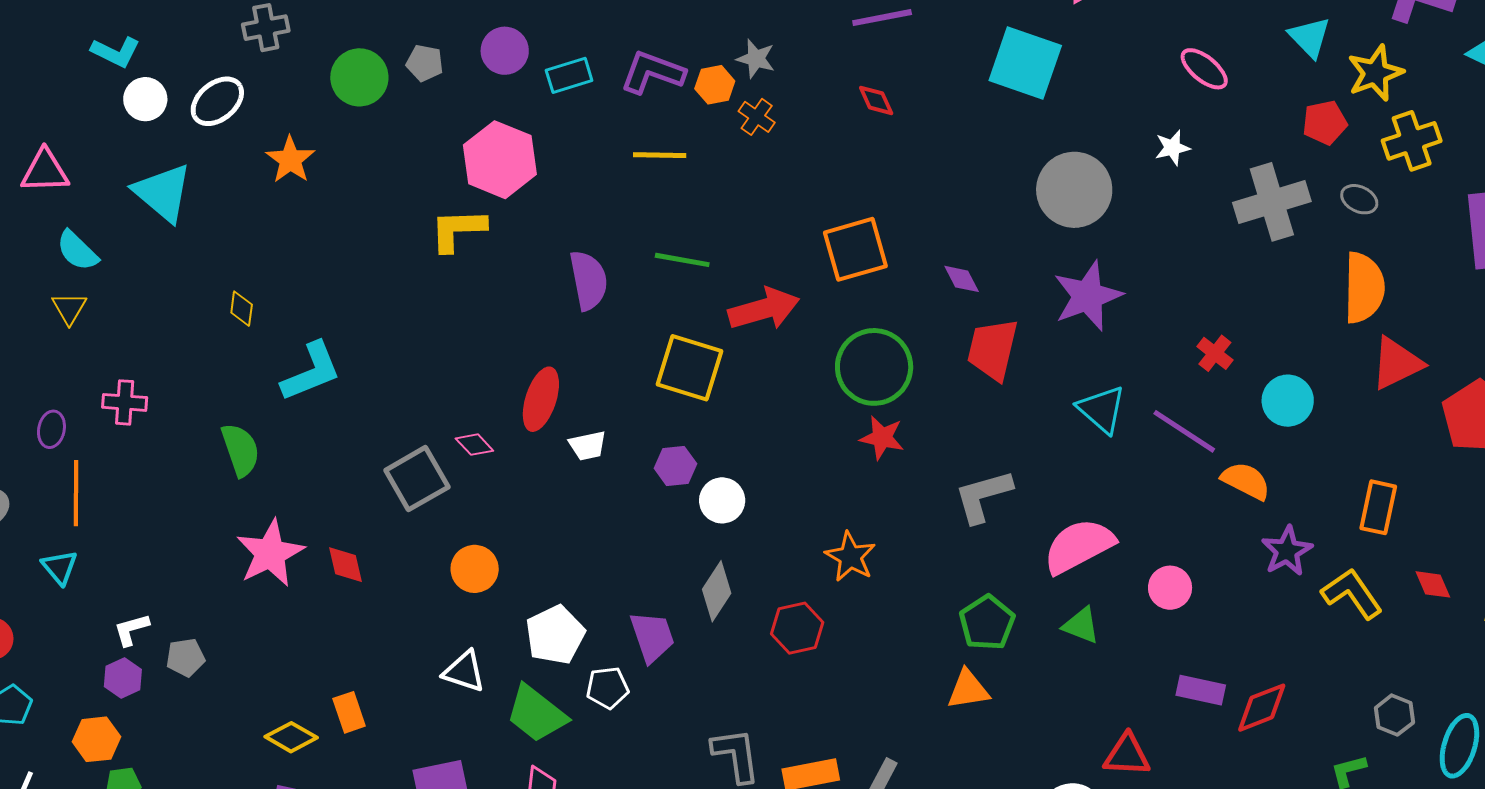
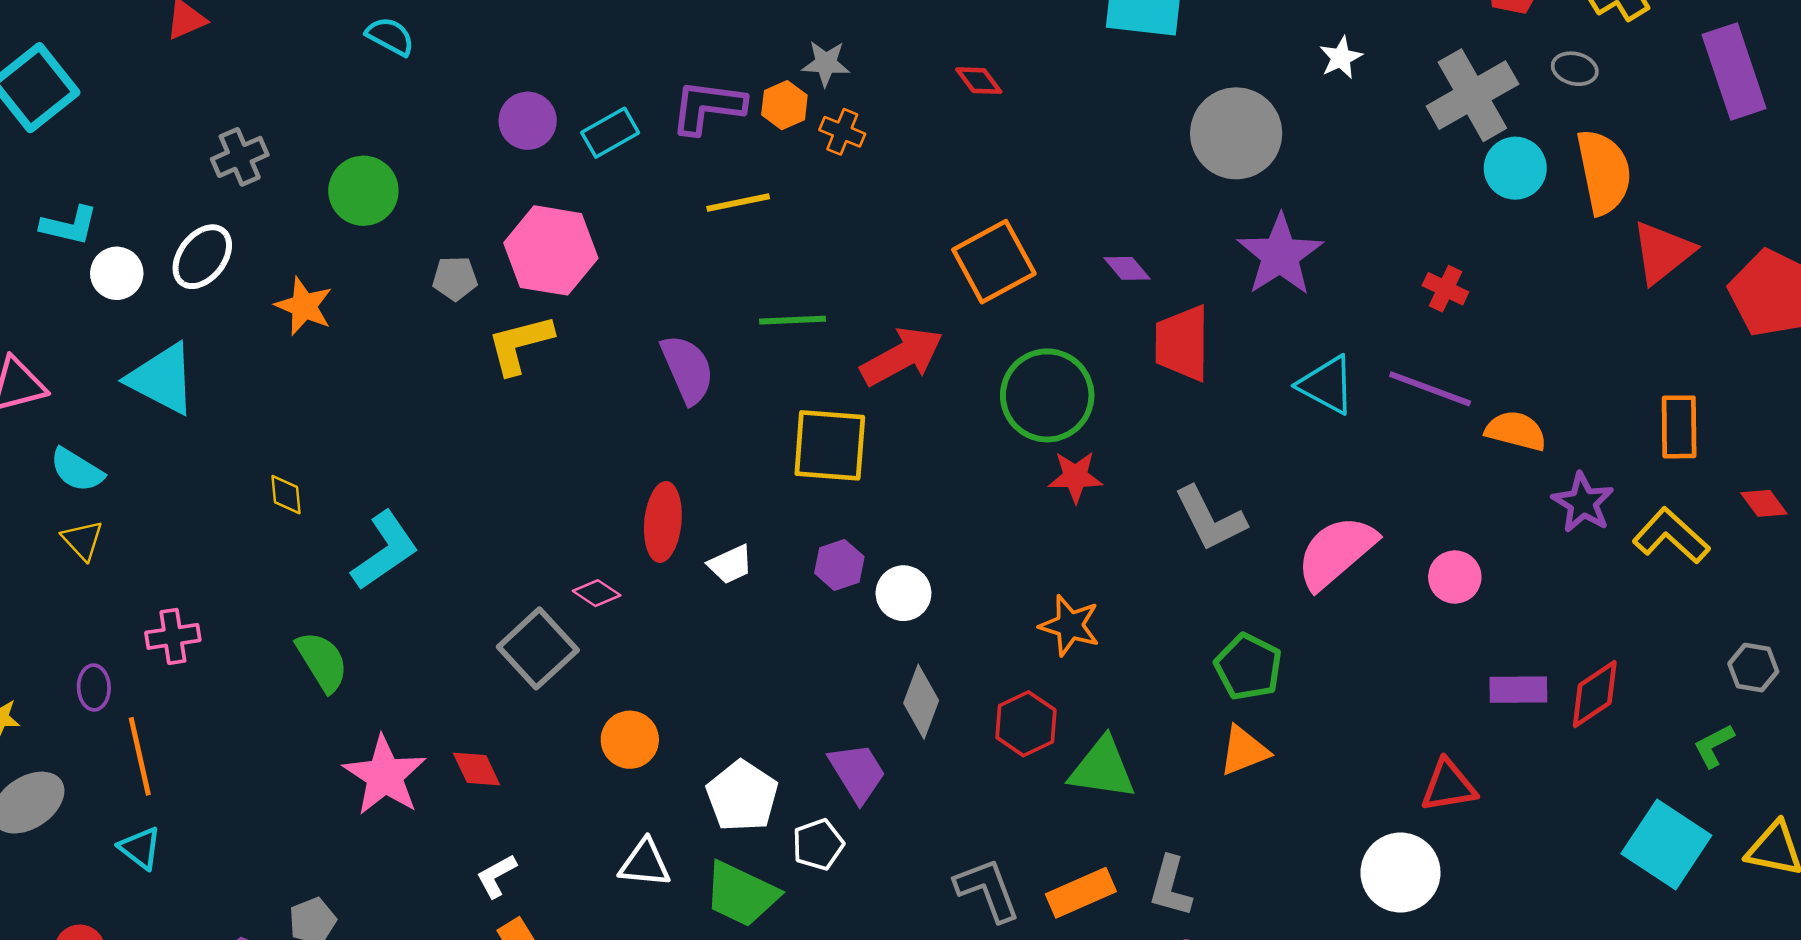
gray pentagon: (425, 63) -> (455, 278), moved
cyan circle: (1288, 401) -> (1515, 168), moved
gray L-shape: (983, 496) -> (1210, 519), turned -88
green triangle: (1081, 625) -> (1102, 768), moved, size x1.5
white L-shape: (131, 630) -> (496, 876), moved

